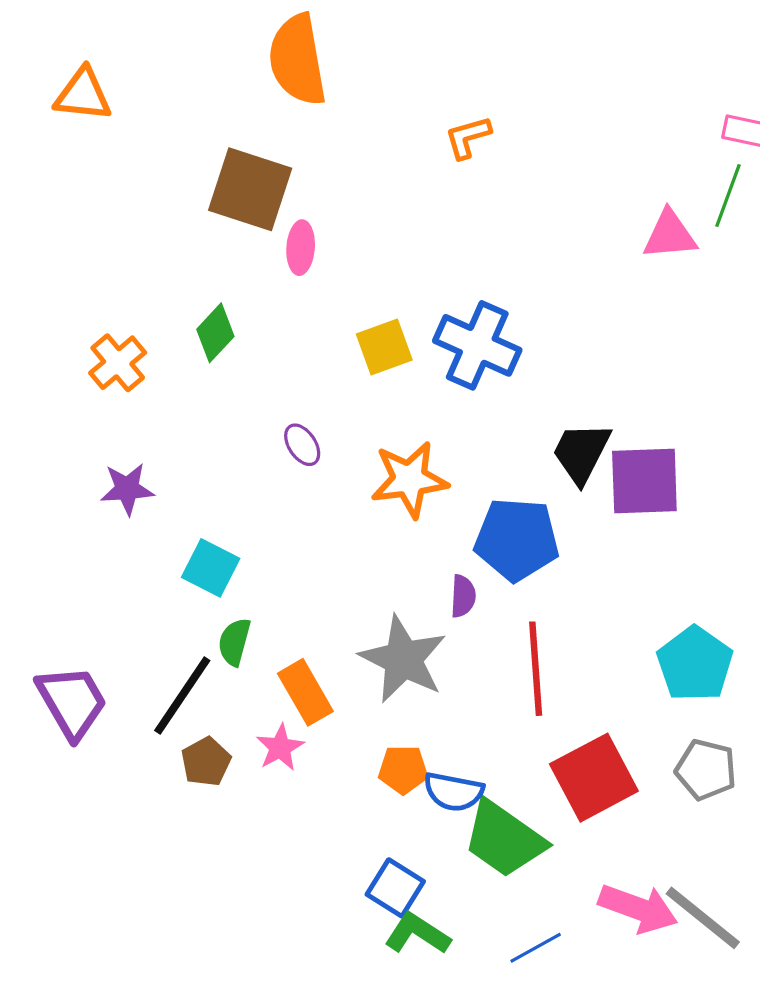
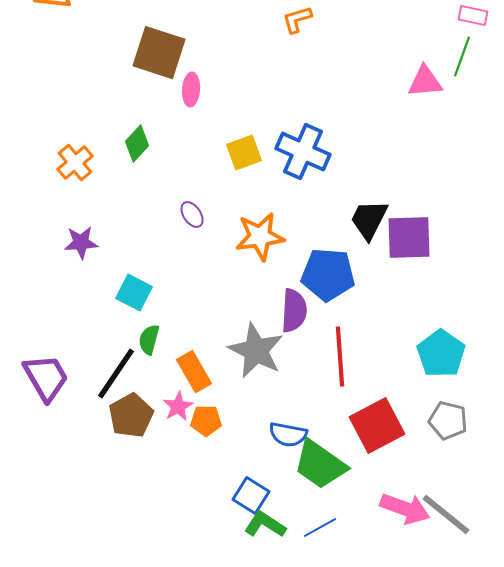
purple semicircle: (463, 596) -> (294, 311), size x1.6
brown pentagon: (206, 762) -> (131, 416), size x1.4
orange pentagon: (403, 770) -> (206, 421), moved
blue line: (536, 948) -> (320, 528), moved

